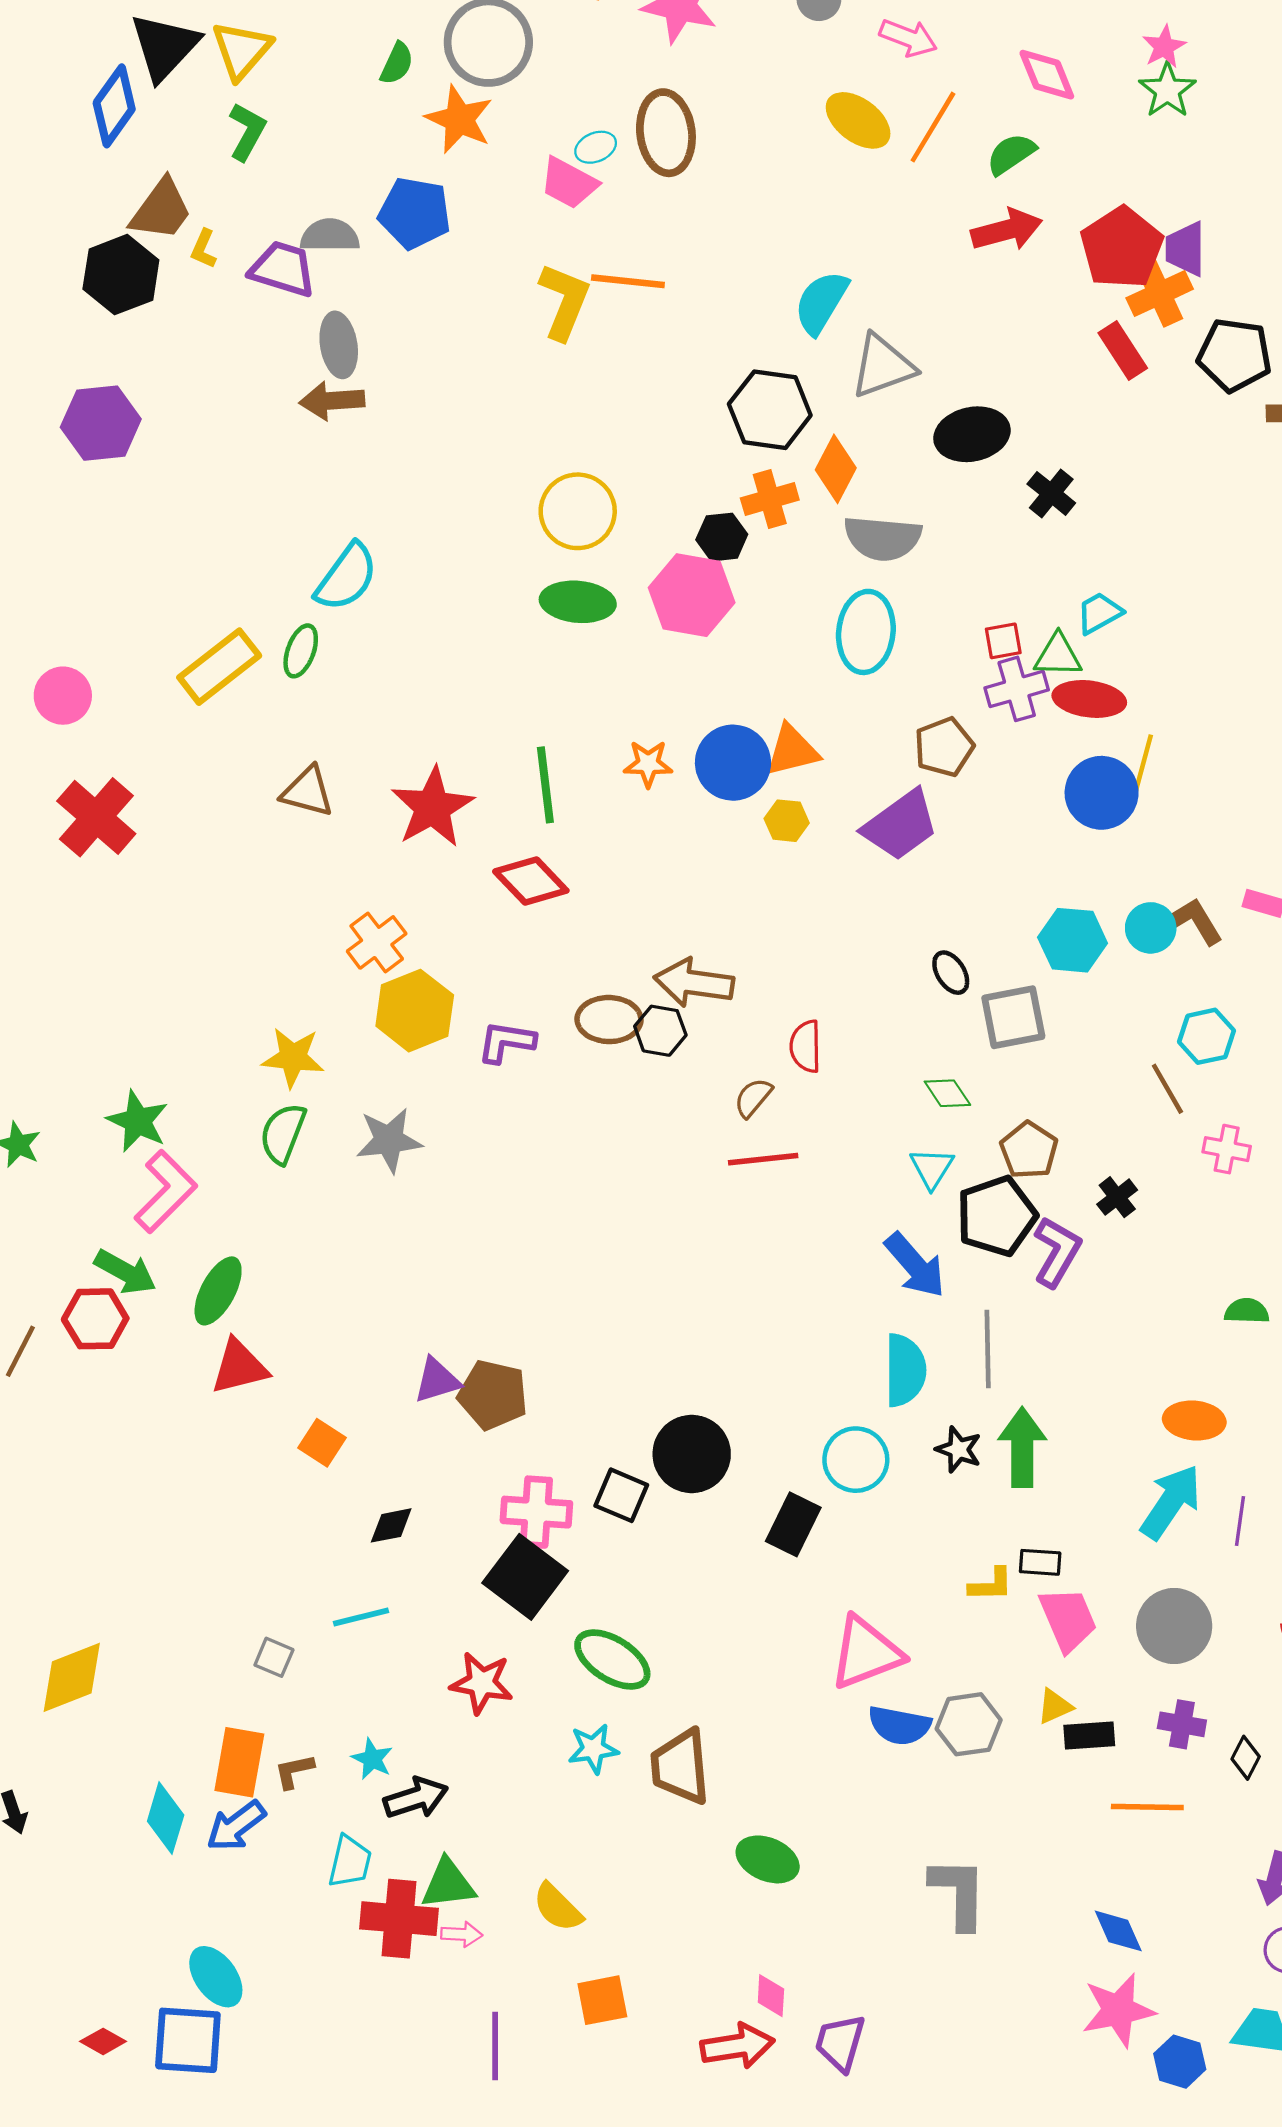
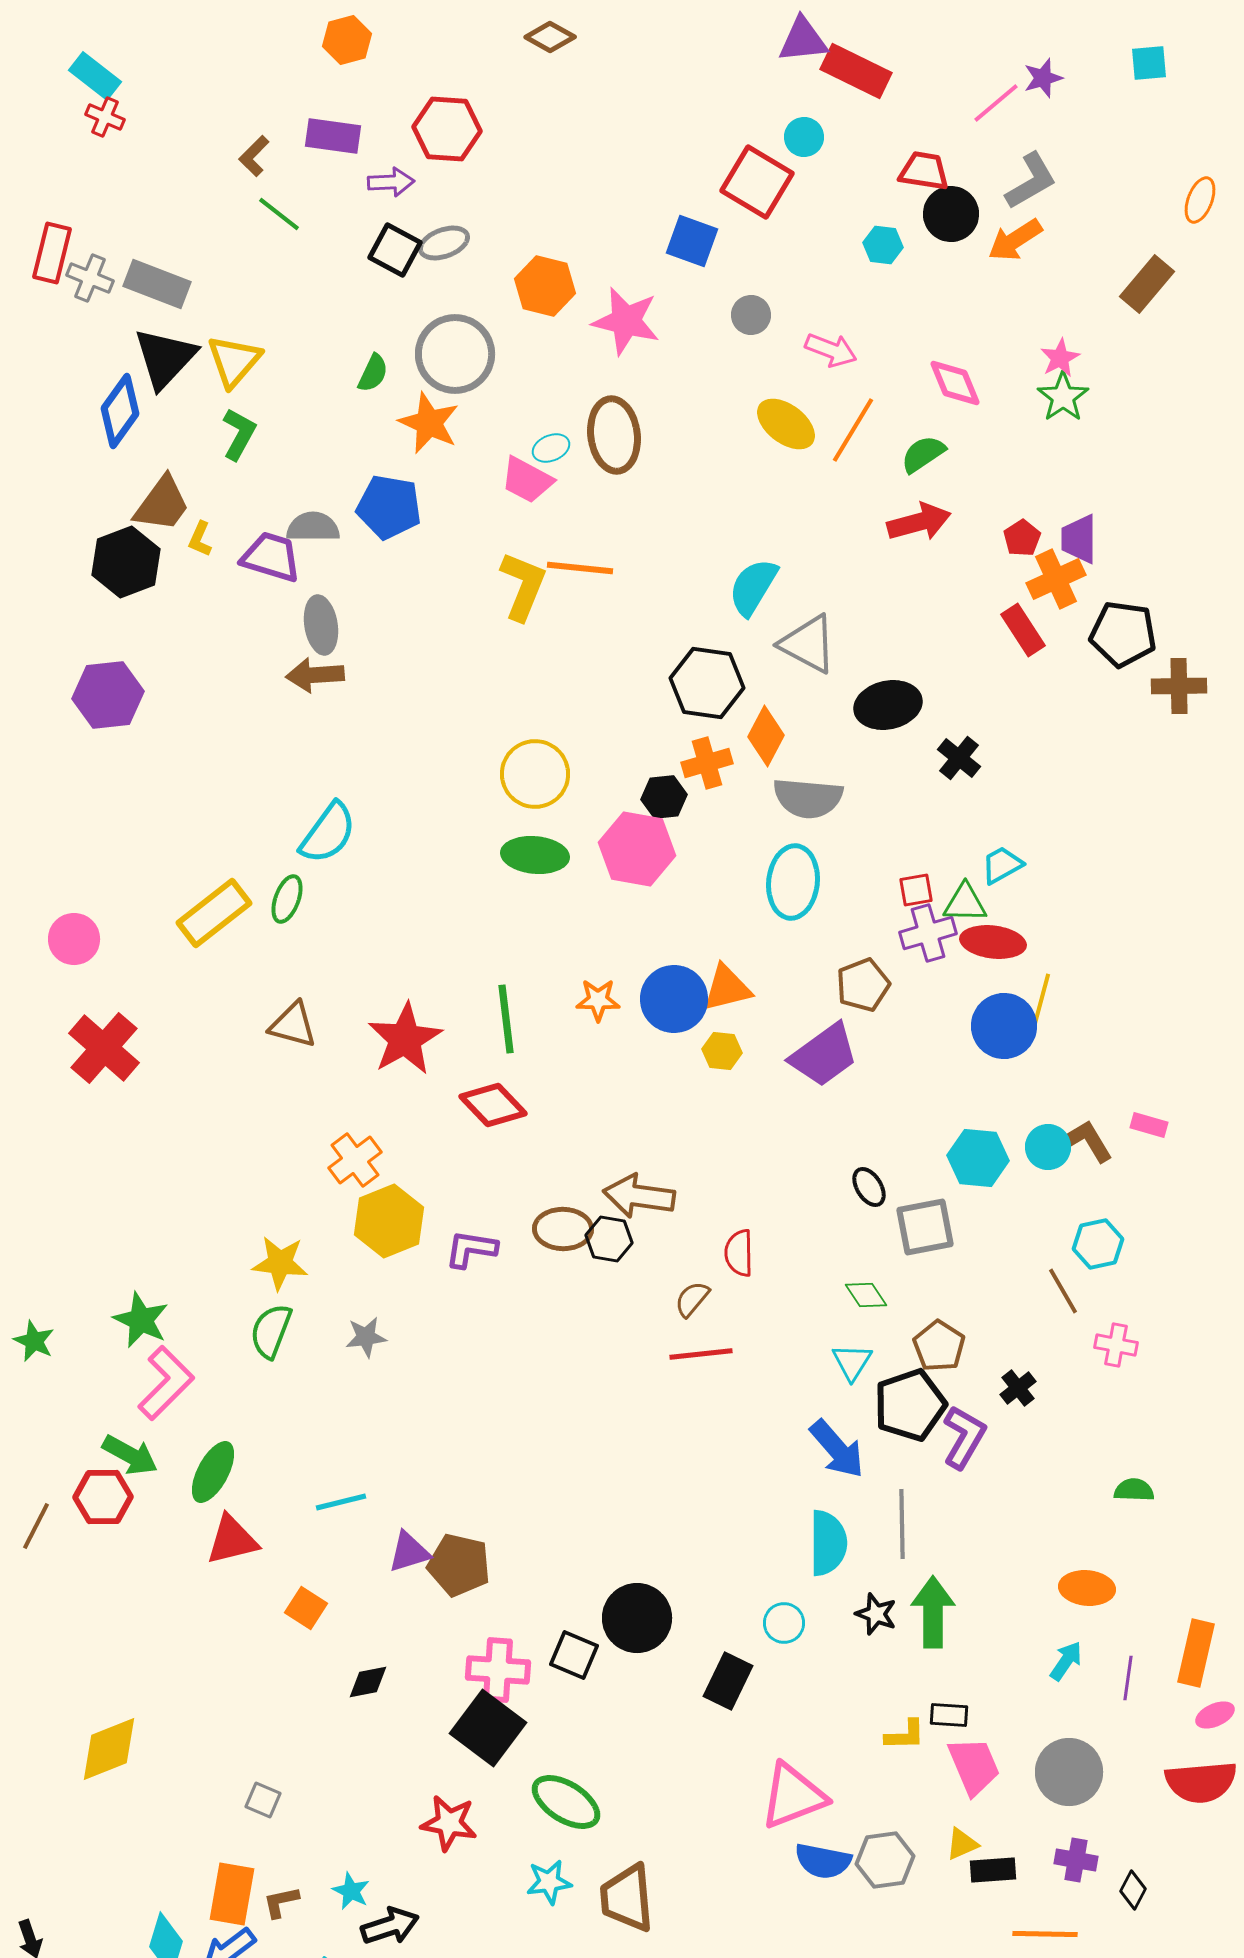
red pentagon: (1122, 248) -> (1022, 538), size x0.5
gray triangle: (883, 366) -> (808, 644), turned 48
gray star: (389, 1140) -> (366, 1337), size x0.7
cyan circle: (856, 1460) -> (784, 1623), size x0.7
cyan arrow: (1171, 1502) -> (1066, 1661), size x0.6
cyan line: (361, 1617) -> (341, 1502), moved
yellow diamond: (72, 1677) -> (109, 1749), moved

